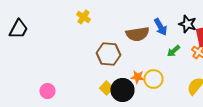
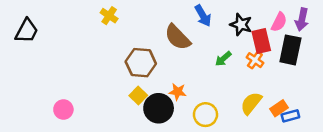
blue arrow: (160, 27) -> (203, 16), moved
brown semicircle: (138, 34) -> (178, 37), turned 55
yellow circle: (154, 79) -> (205, 115), moved
yellow square: (106, 88) -> (138, 96), moved

